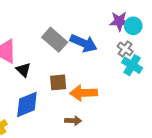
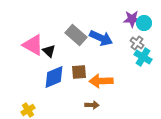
black triangle: (23, 70) -> (49, 51), moved
blue diamond: (27, 104) -> (54, 77), moved

